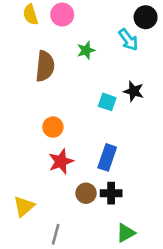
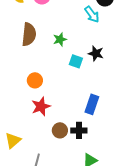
green star: (86, 50) -> (60, 39), moved
blue rectangle: (107, 157) -> (92, 104), moved

